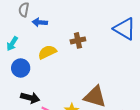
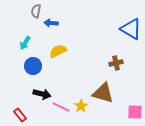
brown cross: (78, 40) -> (116, 63), moved

